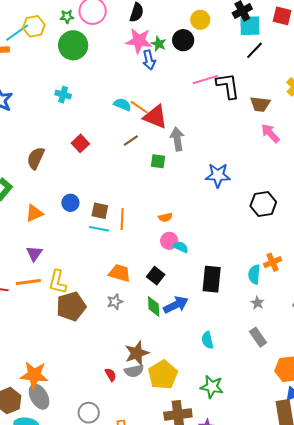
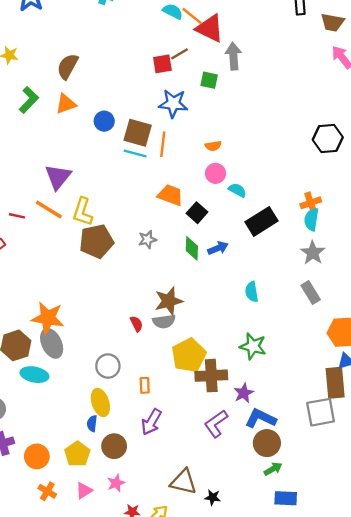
red square: (80, 143) -> (162, 64), moved, turned 30
blue star: (218, 175) -> (173, 104), moved
brown square: (100, 211) -> (138, 133), size x1.4
orange triangle: (34, 213) -> (66, 104), moved
cyan semicircle: (181, 247) -> (237, 190), moved
purple triangle: (34, 253) -> (58, 177), size x1.4
orange cross: (273, 262) -> (311, 203), moved
orange trapezoid: (120, 273) -> (170, 195), moved
black rectangle: (212, 279) -> (262, 221), turned 48
orange line: (28, 282) -> (49, 209), turned 35
gray star: (257, 303) -> (313, 253), size x1.5
blue arrow: (176, 305) -> (218, 248), size x0.7
yellow pentagon: (163, 375) -> (189, 355), moved

